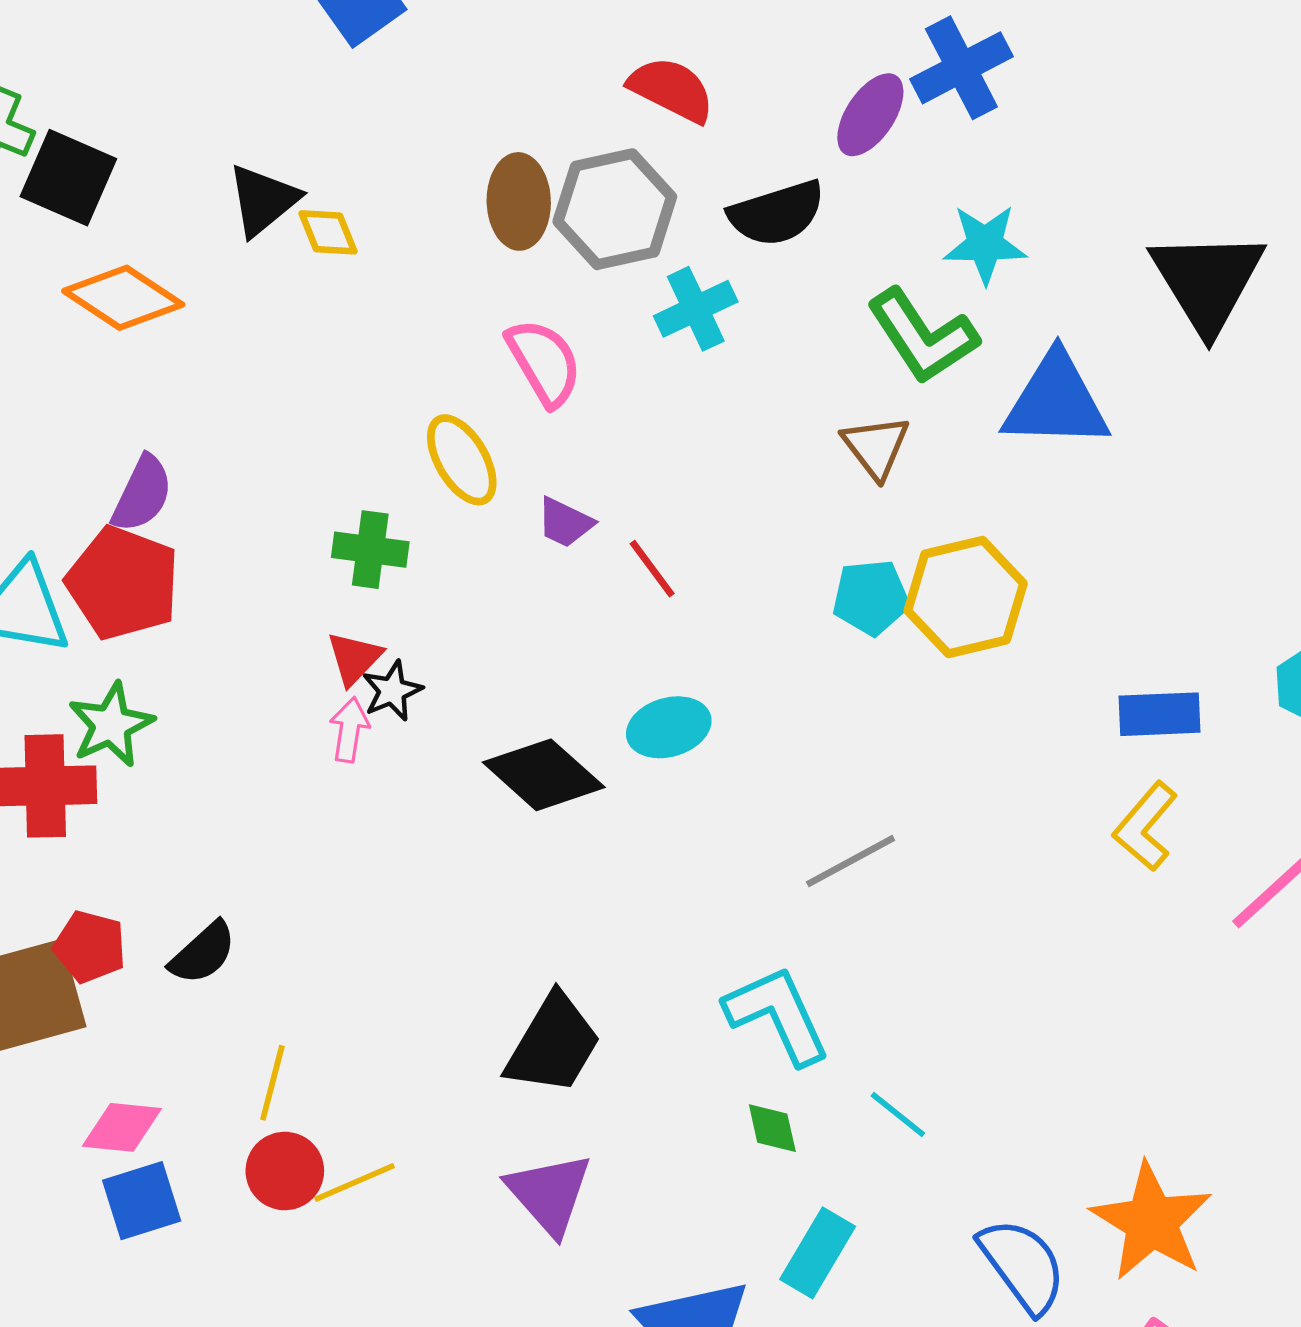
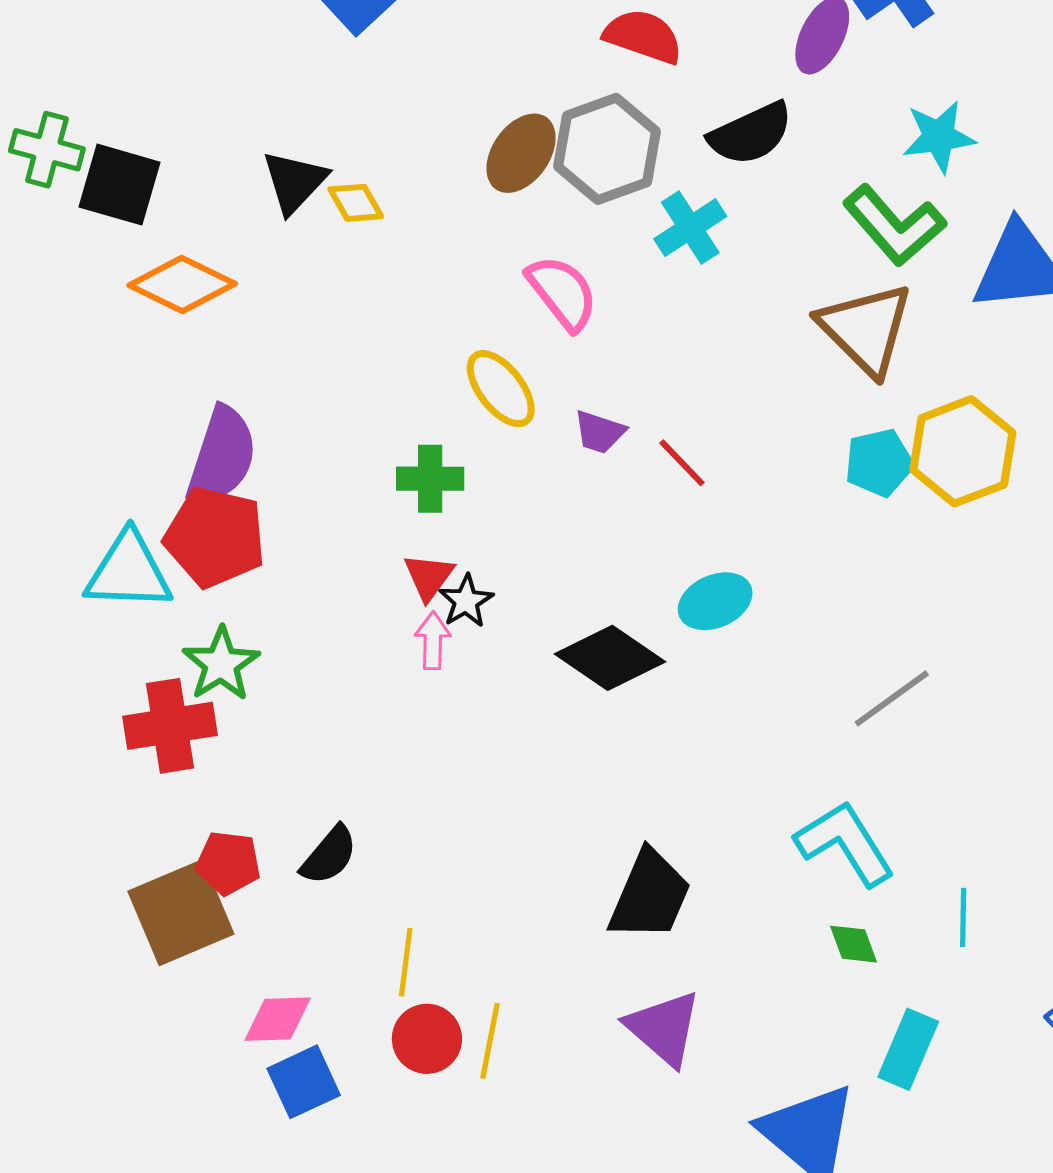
brown ellipse: (519, 201) -> (521, 153), turned 44
brown triangle: (876, 447) -> (866, 329), size x1.6
purple semicircle: (142, 494) -> (222, 456), size x1.4
cyan line: (898, 1115) -> (963, 917), turned 60
yellow line: (355, 1182) -> (490, 1041), turned -48

